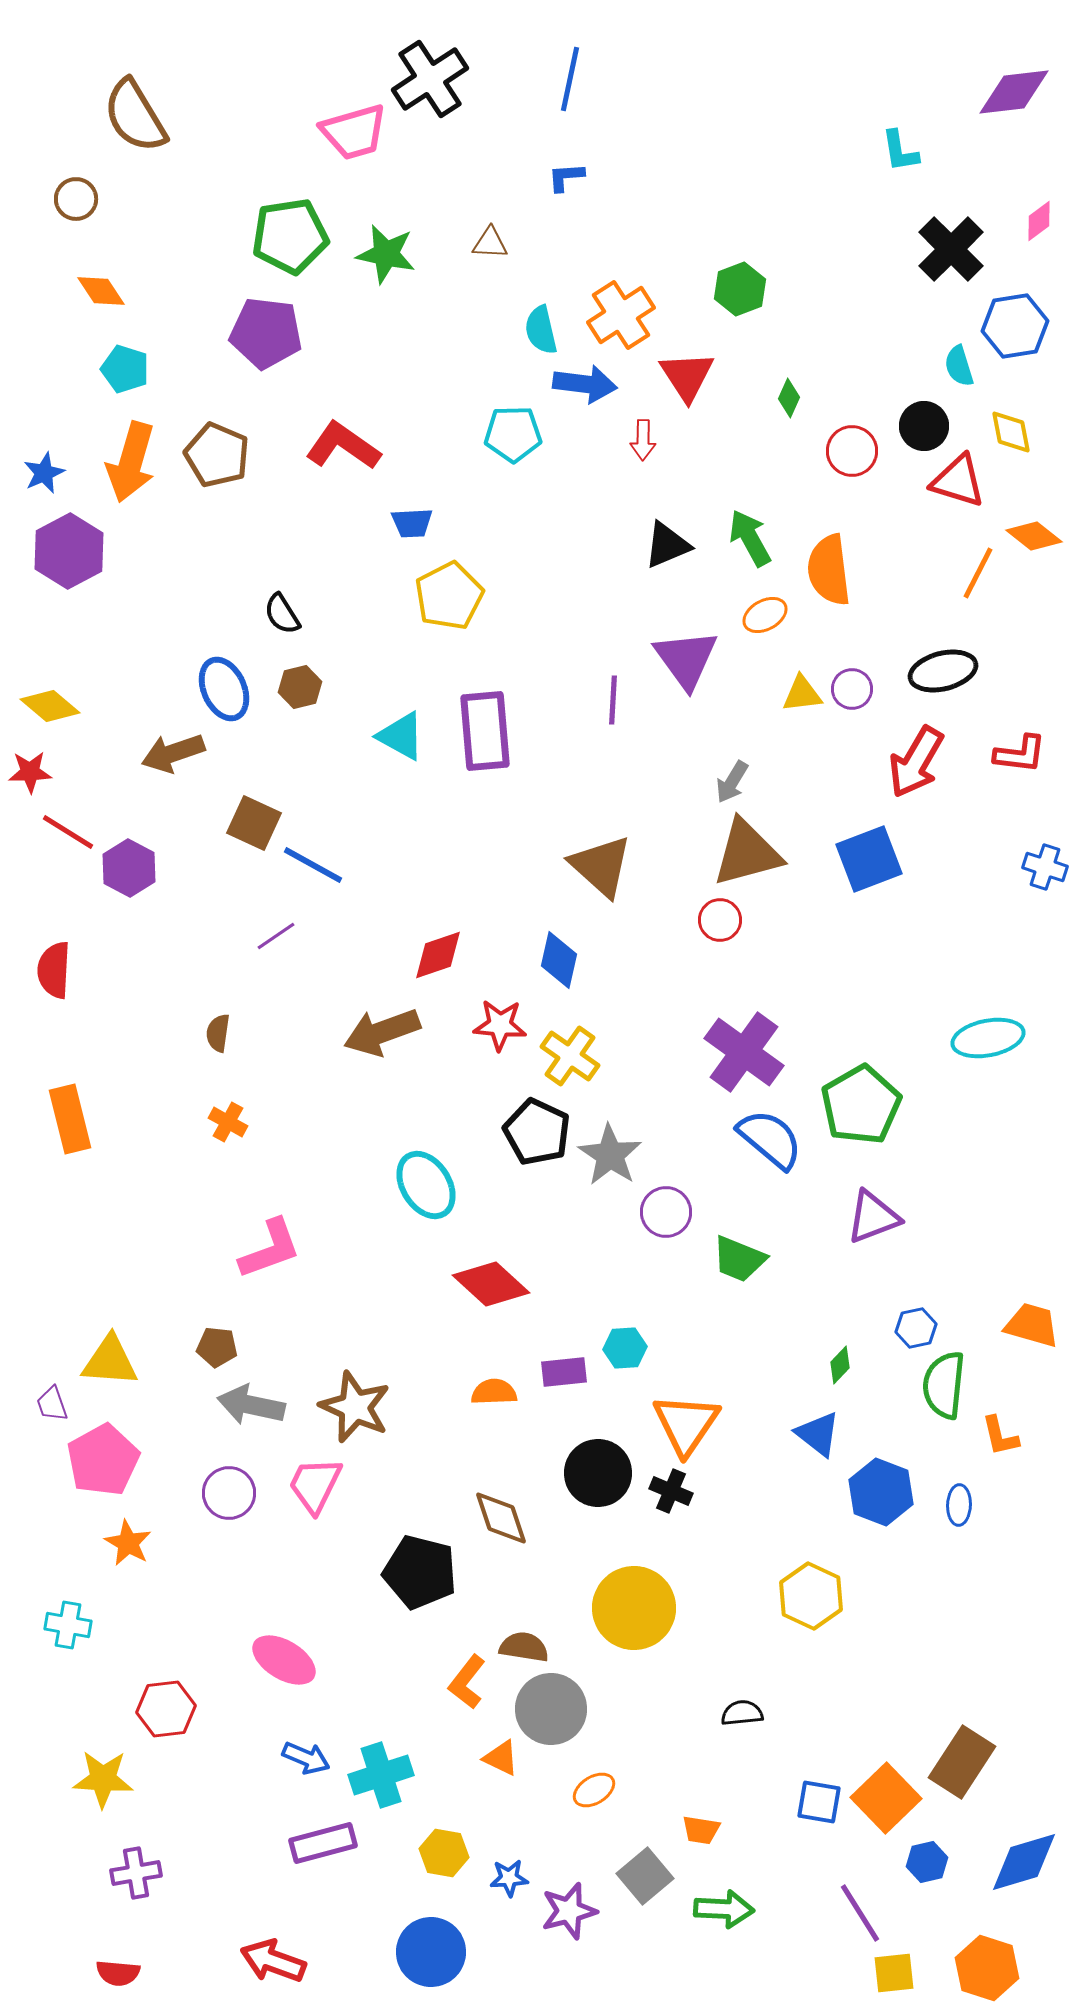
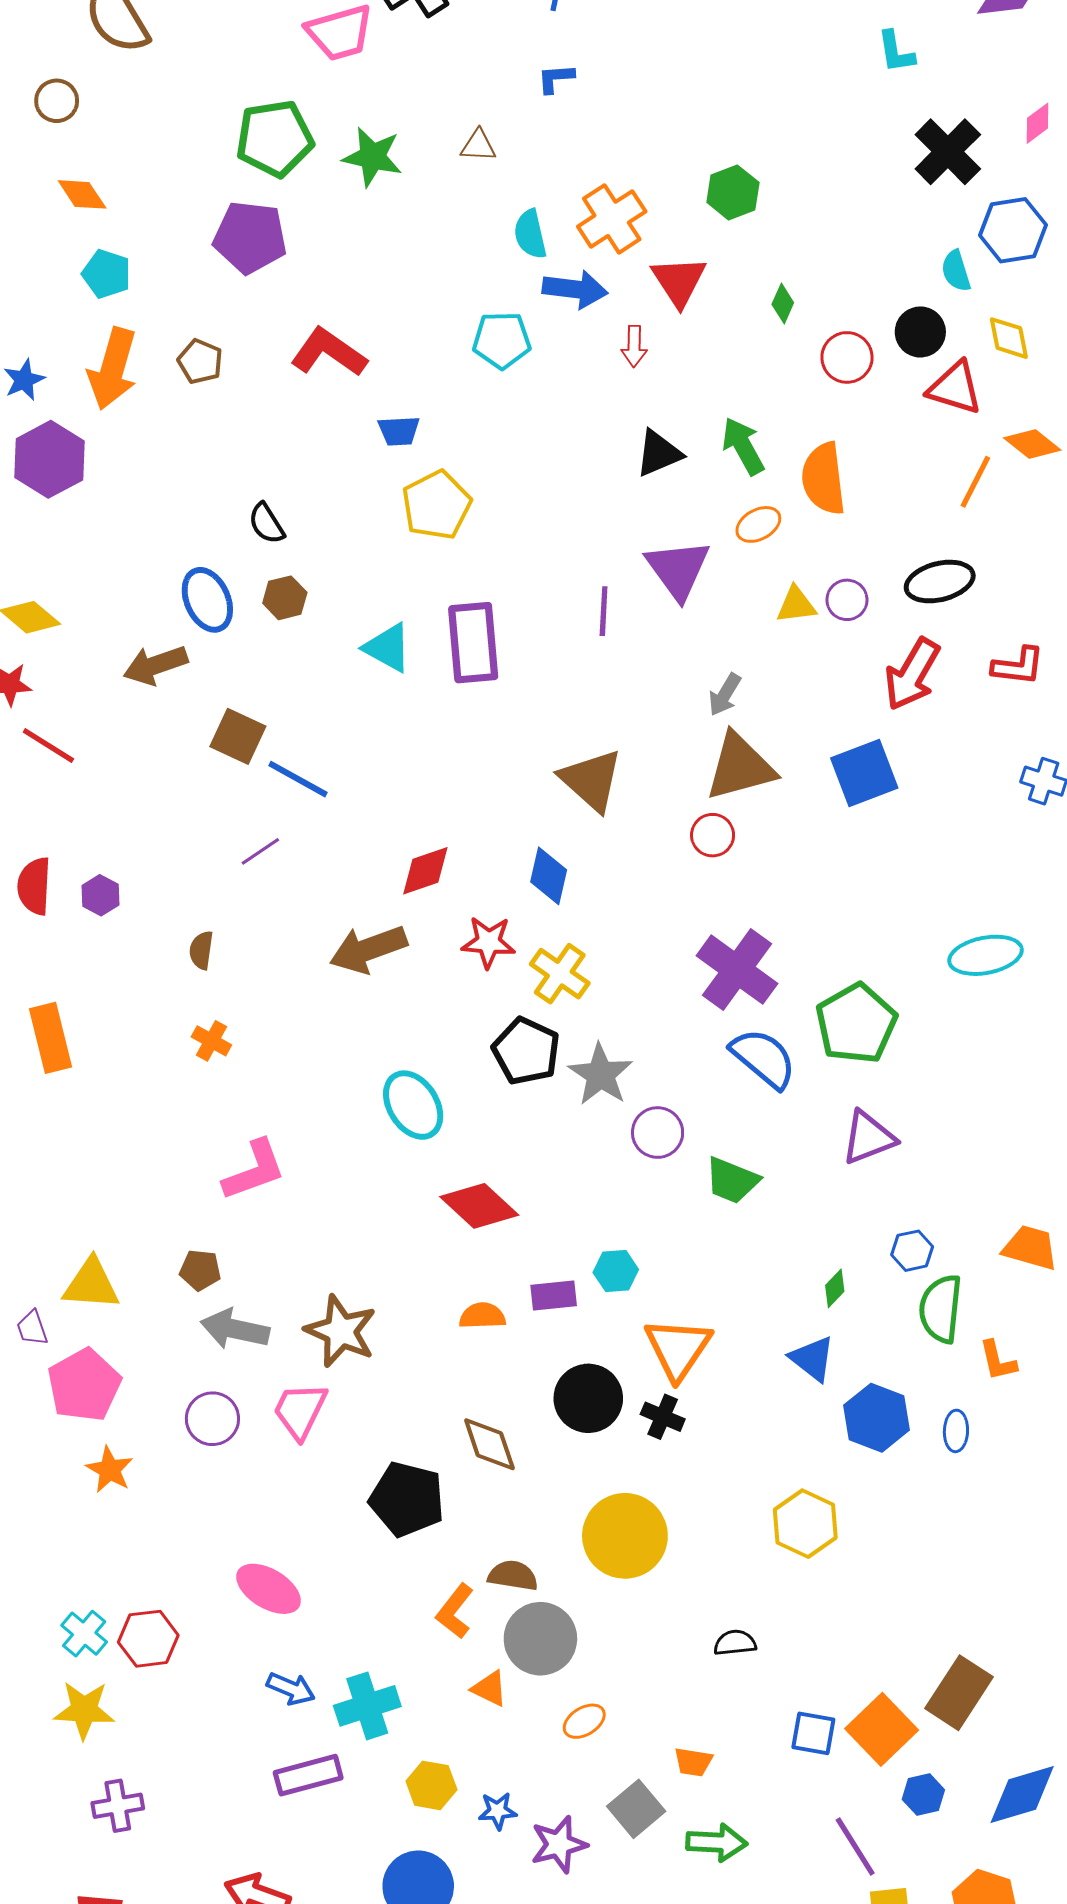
brown pentagon: (217, 455) -> (200, 362), size x0.7
purple hexagon: (129, 868) -> (100, 895), moved, size x0.7
cyan cross: (68, 1625) -> (84, 1634), moved, turned 30

